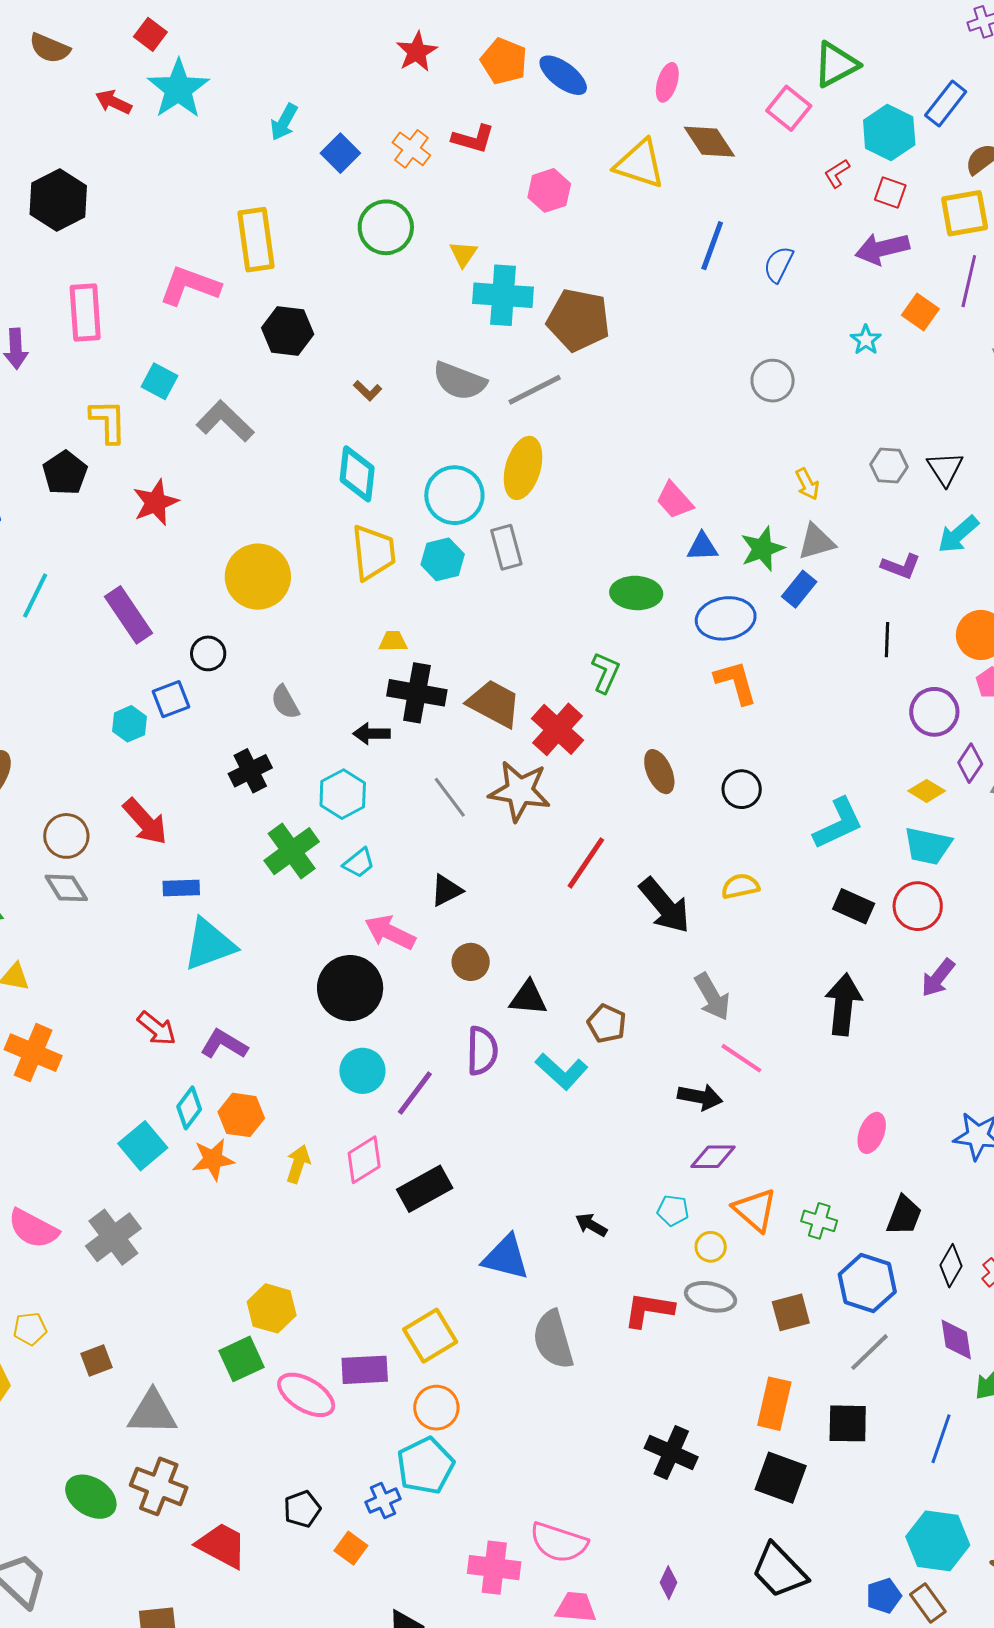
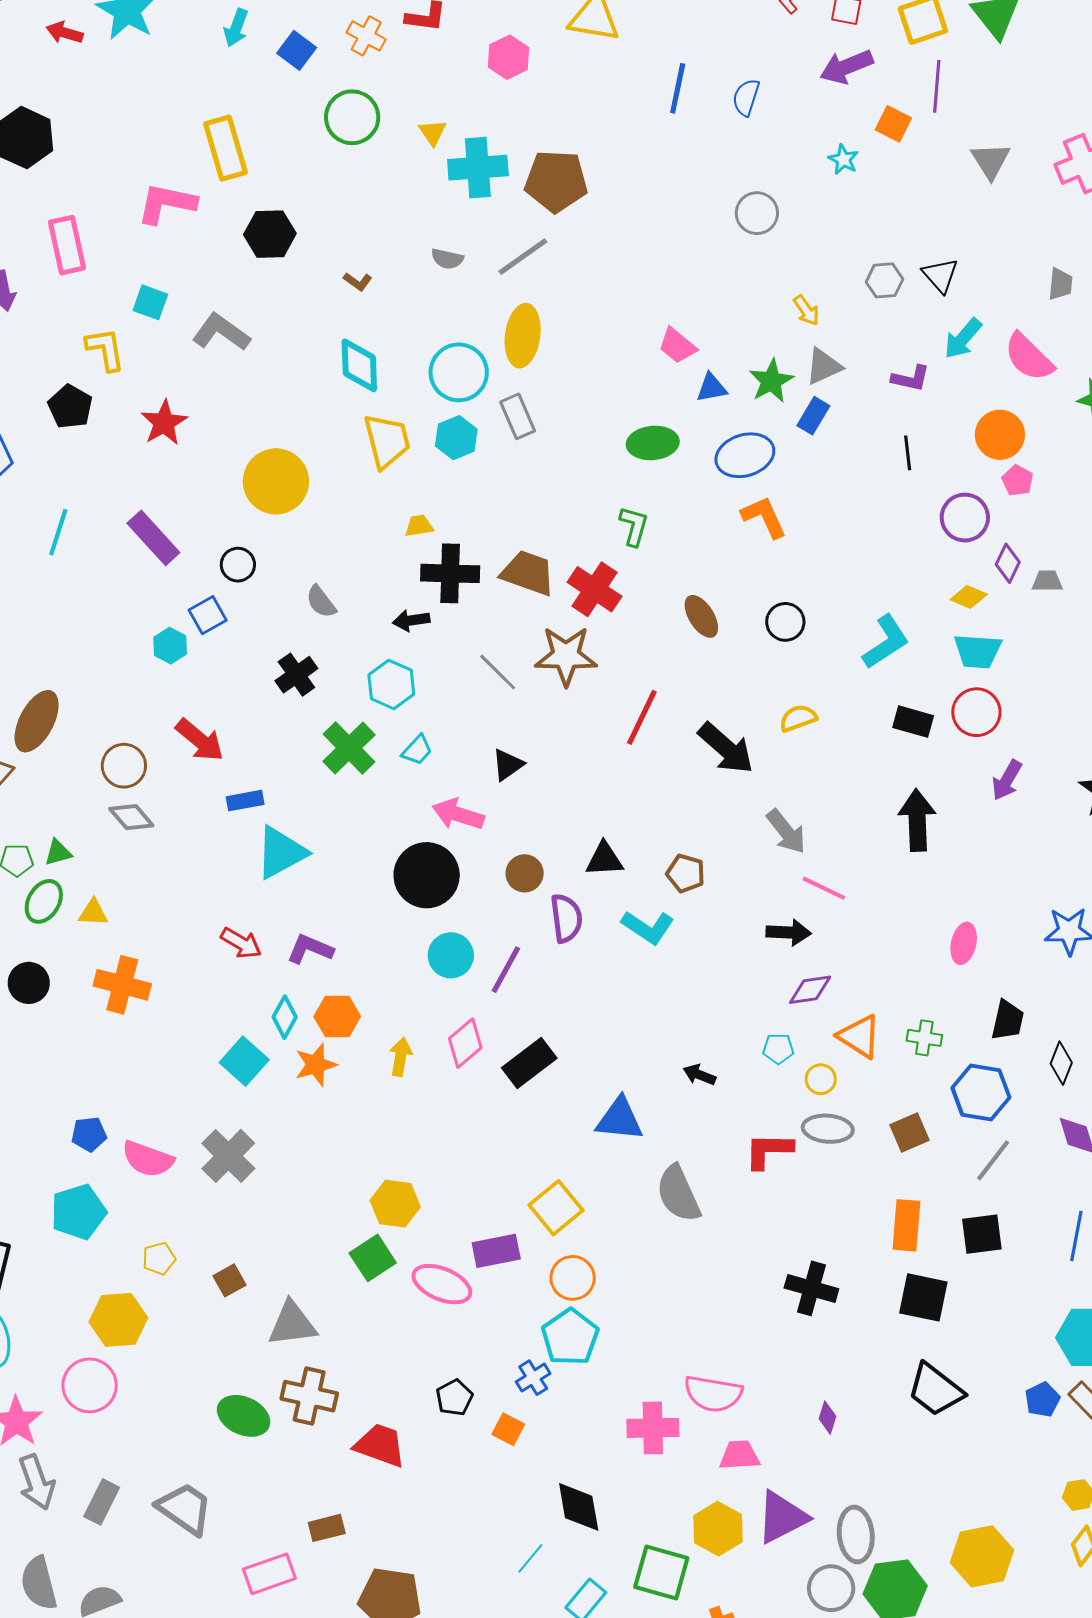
gray semicircle: (459, 381) -> (447, 259), size x0.6
brown circle: (471, 962) -> (525, 873), moved

